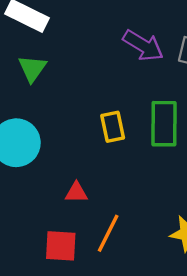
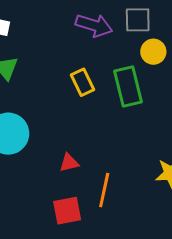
yellow rectangle: (113, 127) -> (83, 82), moved

